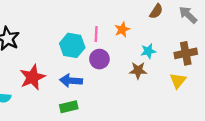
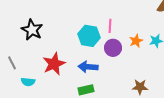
orange star: (122, 30) -> (136, 41), moved
brown star: (138, 70) -> (140, 87), moved

